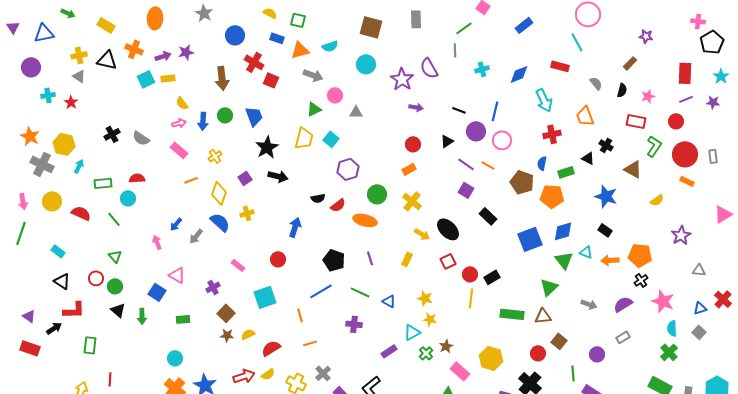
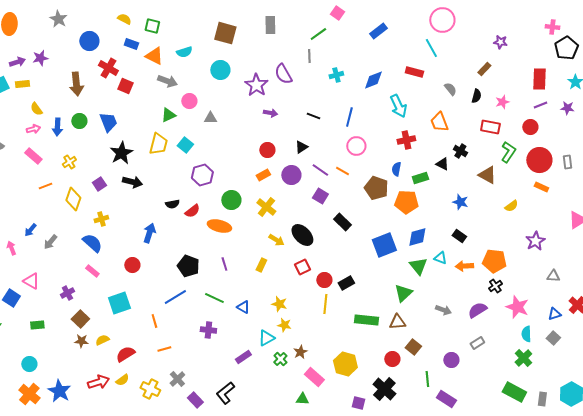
orange triangle: (300, 50) -> (154, 56), turned 42
purple circle: (476, 131) -> (291, 175), moved
blue star: (606, 196) -> (460, 202), size x0.7
blue semicircle: (220, 222) -> (92, 243), moved

